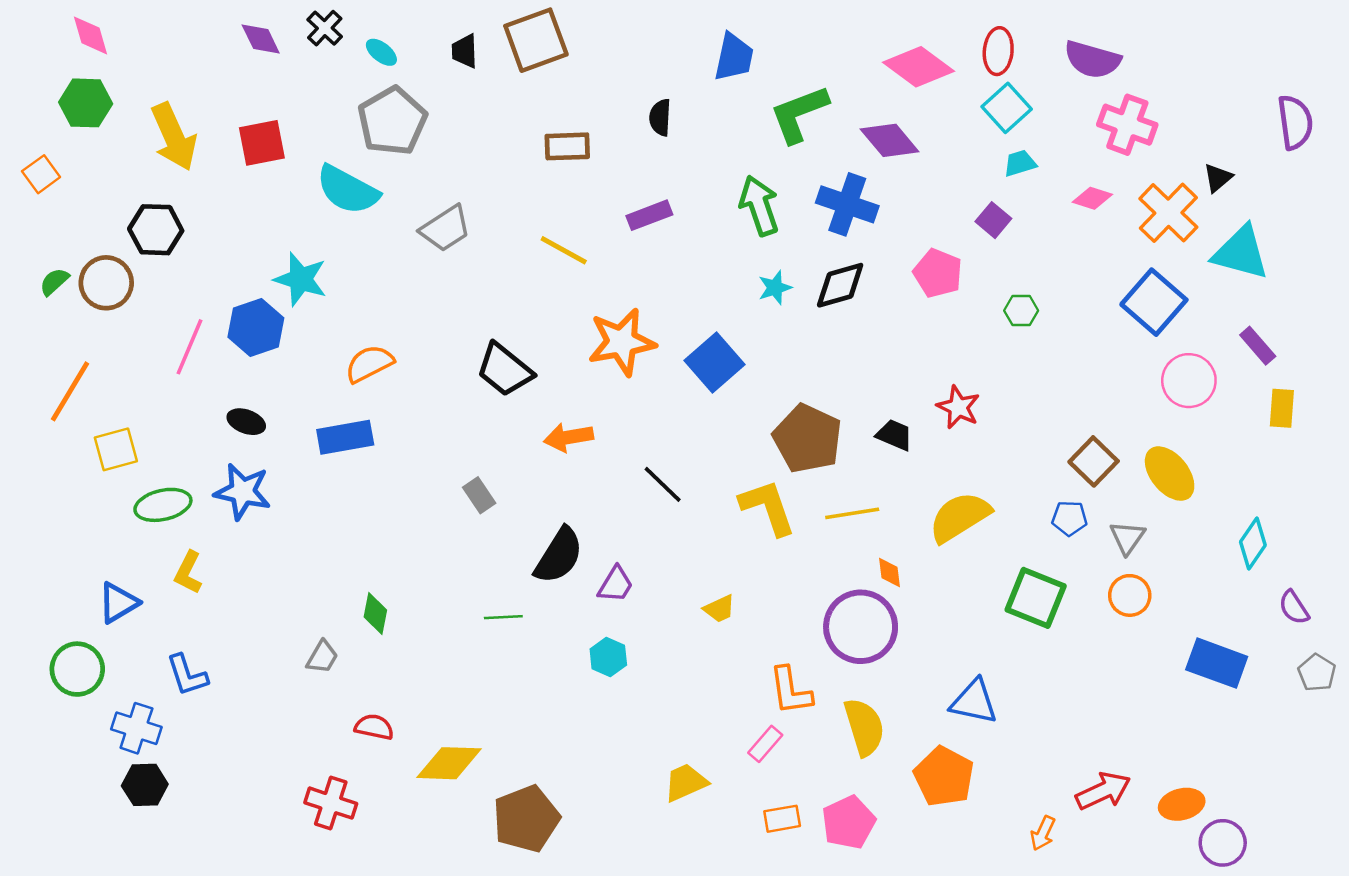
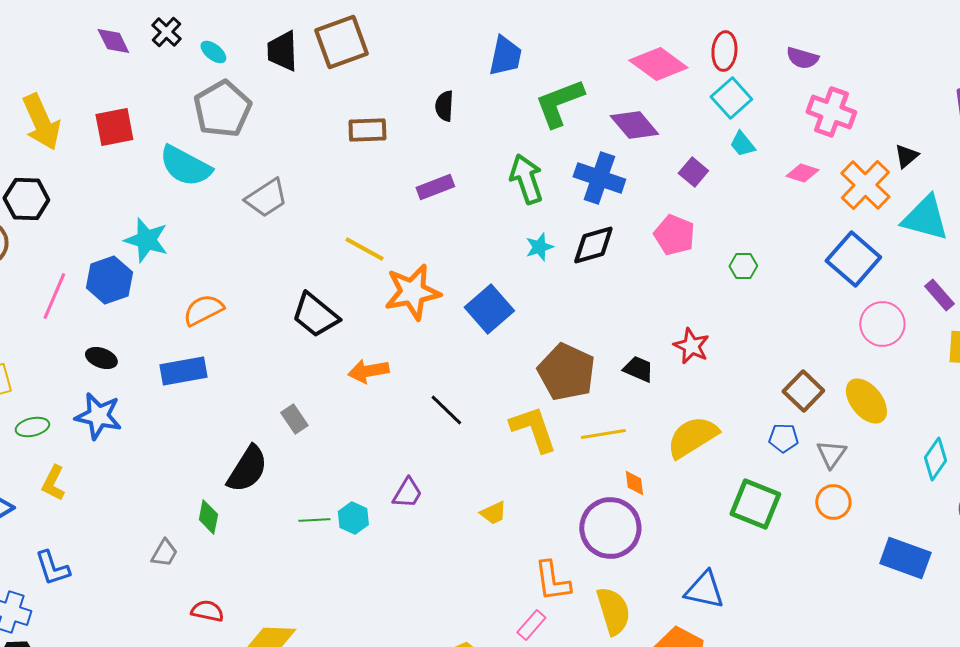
black trapezoid: (465, 51) -> (282, 51), size x1.4
purple semicircle: (1092, 60) -> (802, 58), size x0.7
cyan trapezoid: (1020, 163) -> (742, 144), turned -112
purple square: (993, 220) -> (693, 172), moved
yellow line: (564, 250) -> (364, 249), moved
green ellipse: (163, 505) -> (32, 427), size x0.7
black semicircle: (559, 556) -> (247, 469), moved
cyan hexagon: (608, 657) -> (353, 518), moved

